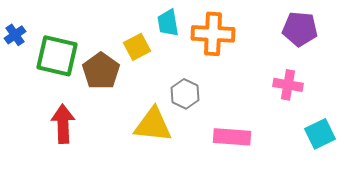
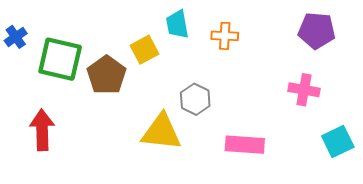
orange cross: (213, 34) -> (225, 36), size x0.6
red arrow: (63, 124) -> (42, 130), moved

